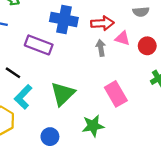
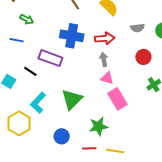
pink triangle: (122, 38) -> (107, 78), moved
black line: (13, 73) -> (30, 71), moved

